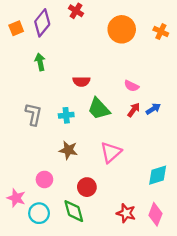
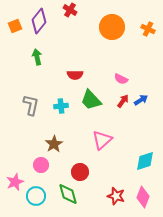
brown star: (68, 150) -> (54, 144), moved, turned 30
pink star: (16, 198) -> (15, 182), turned 30

